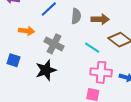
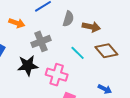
gray cross: (54, 44) -> (41, 41), turned 30
pink cross: (101, 72) -> (57, 75), moved

